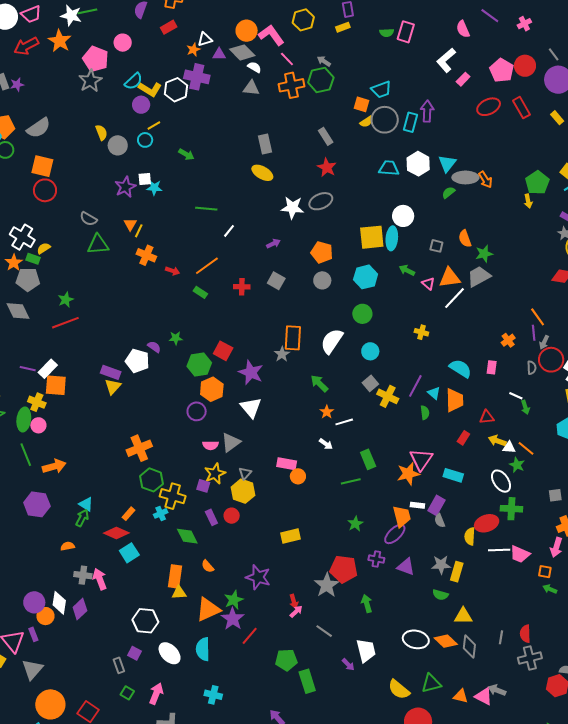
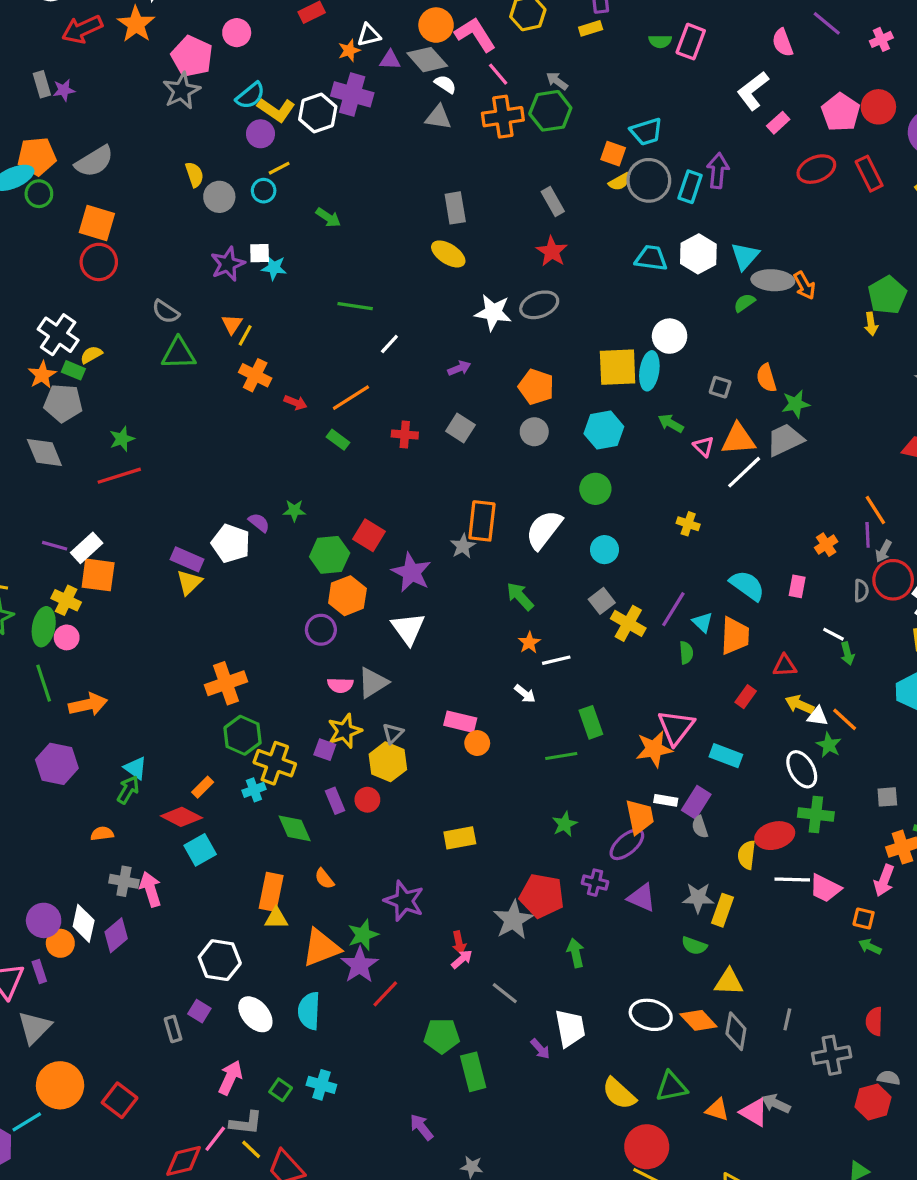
red semicircle: (525, 634) -> (874, 1021), moved
green square: (127, 693) -> (281, 1090), moved

